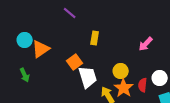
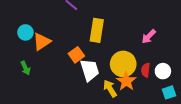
yellow rectangle: (95, 38) -> (97, 30), size x1.6
yellow circle: (121, 71) -> (123, 64), size x1.6
red semicircle: (143, 85) -> (146, 70), moved

